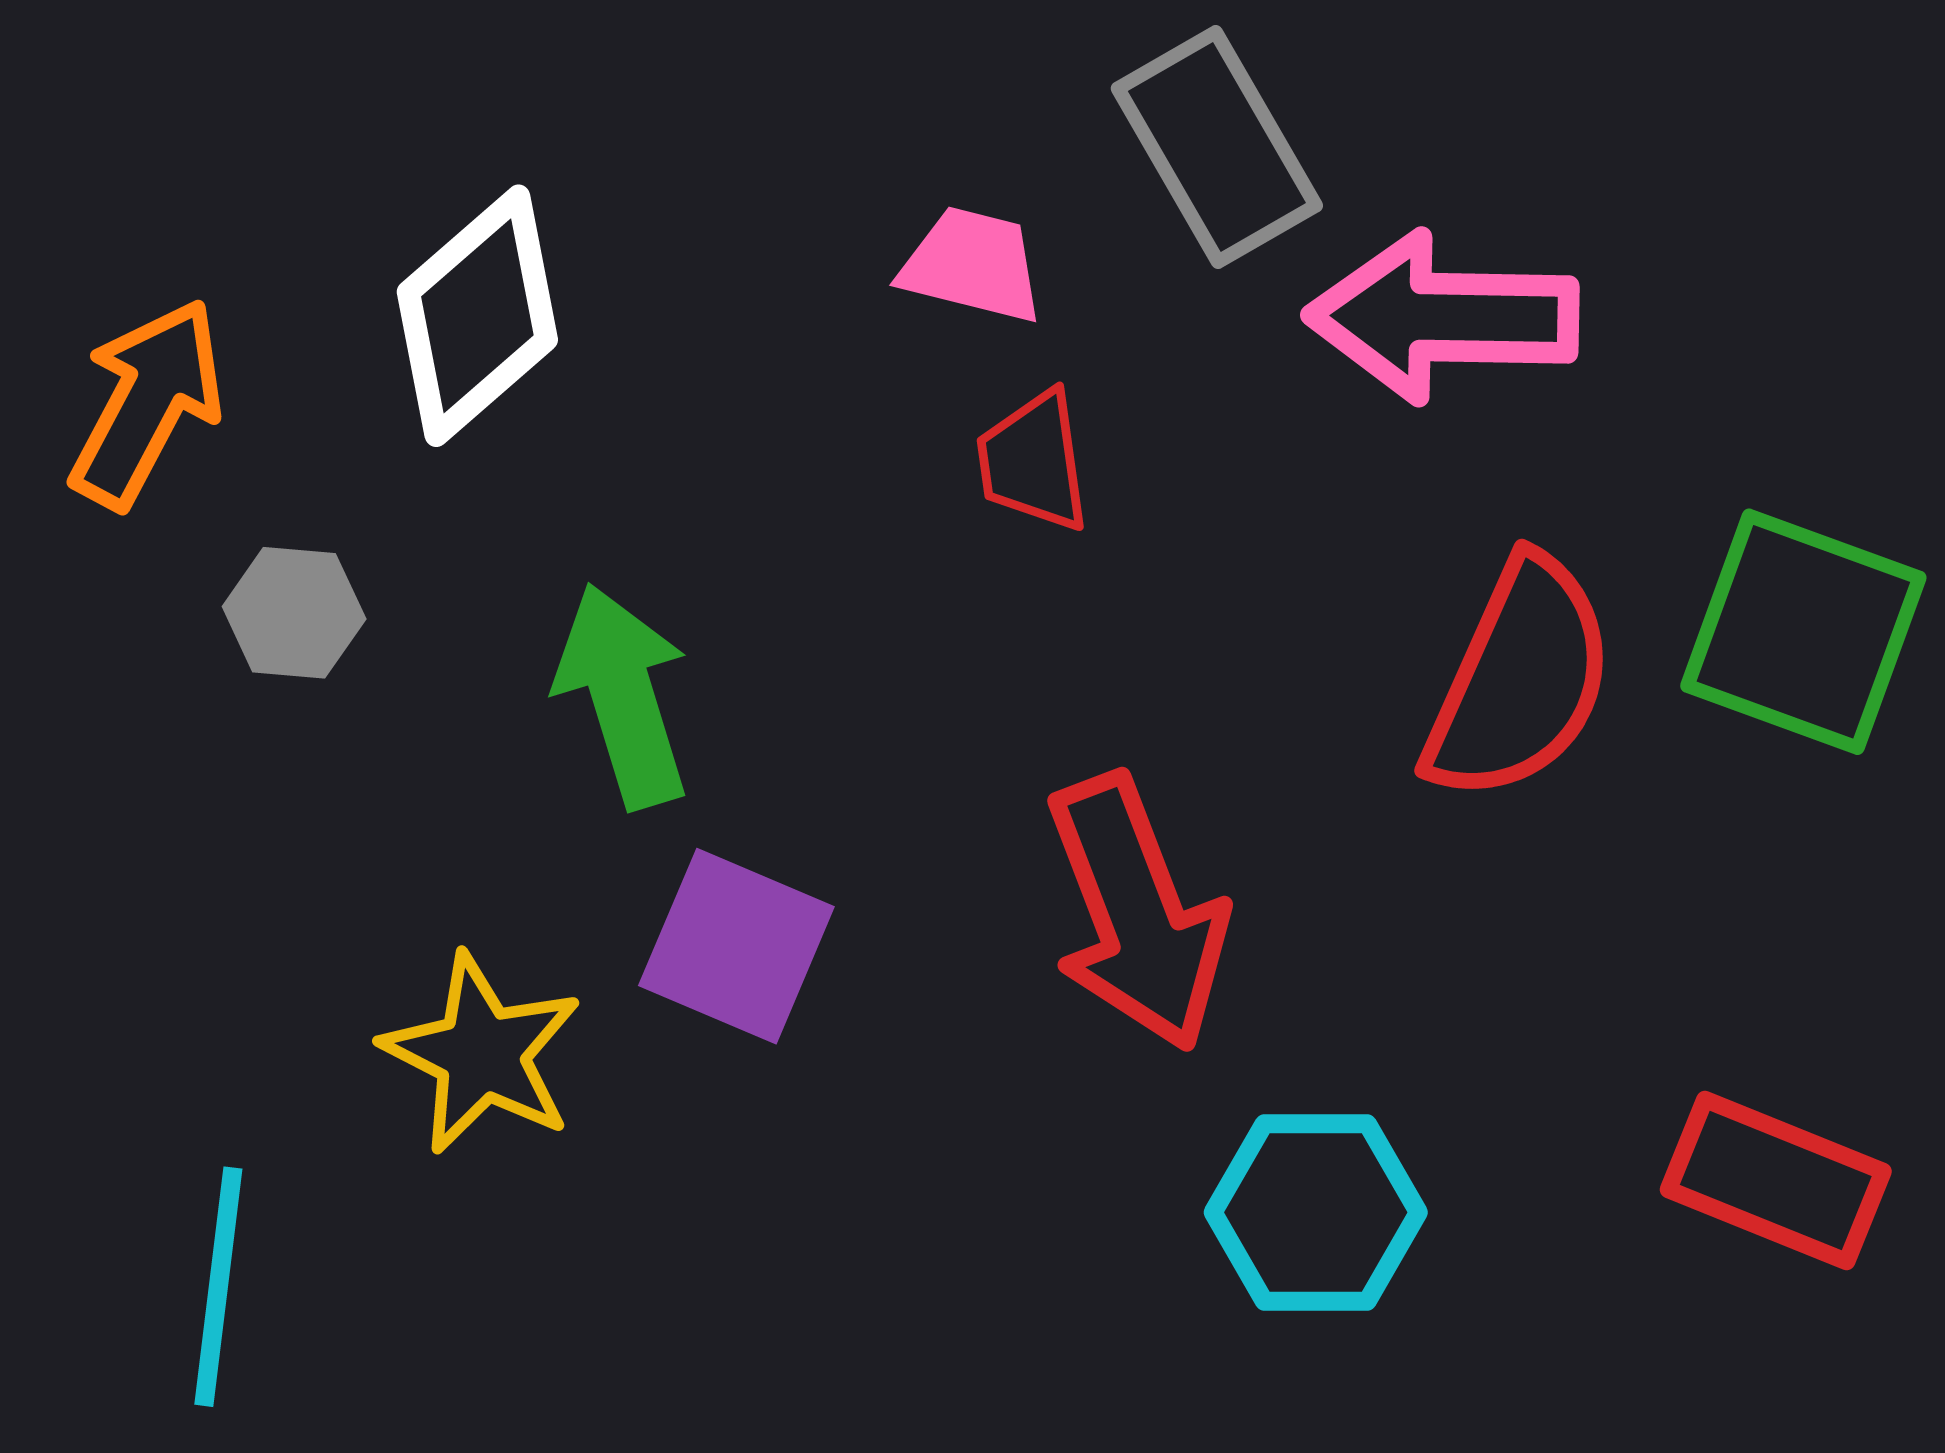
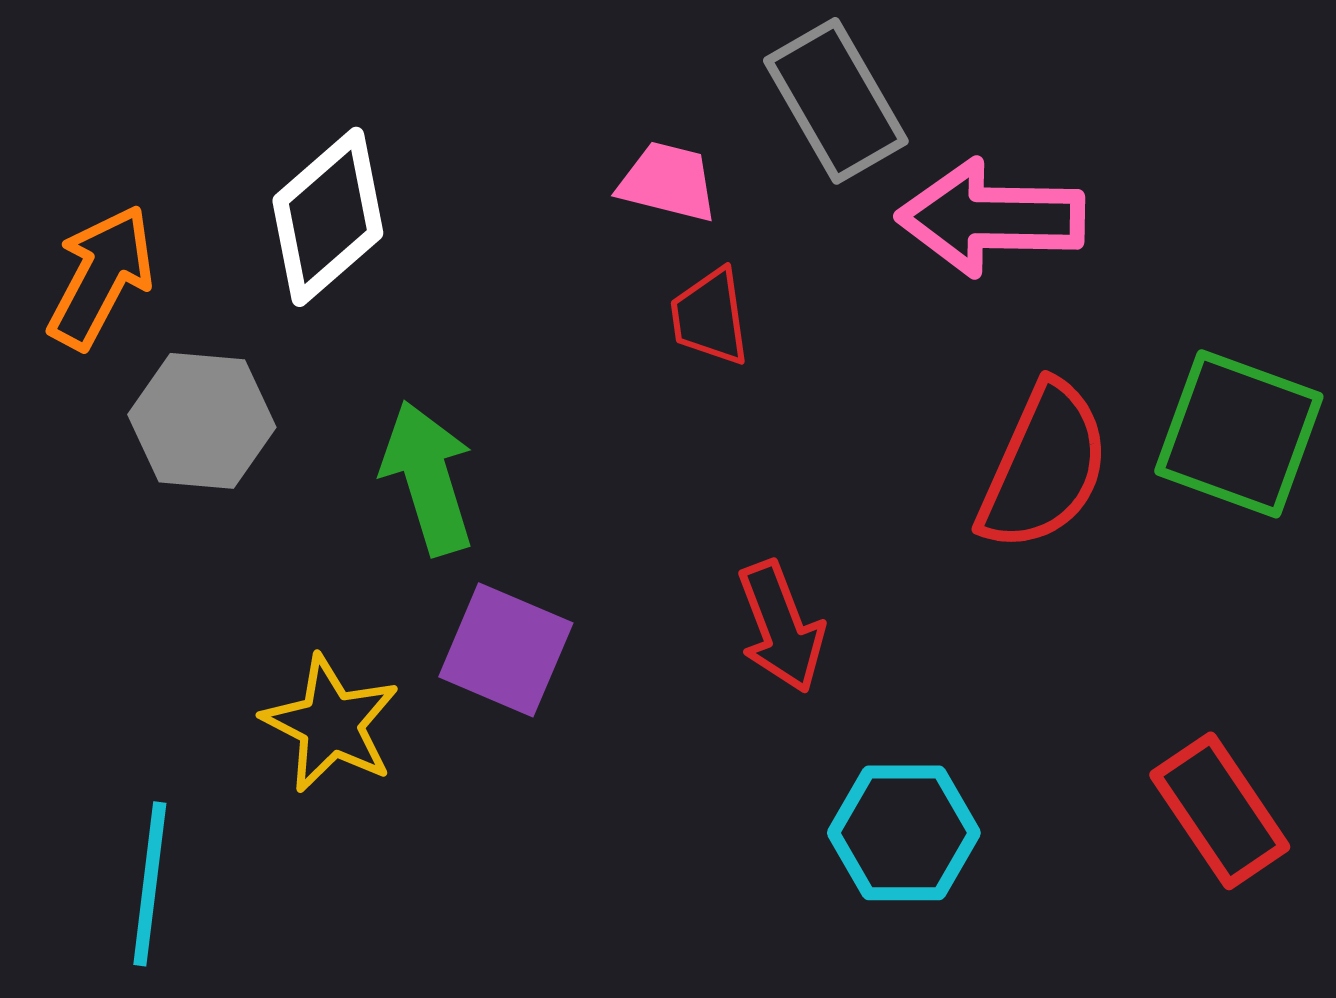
gray hexagon: (294, 613) -> (202, 421), size x1.5
red arrow: (1137, 913) -> (781, 627), size x0.7
red rectangle: (1776, 1180) -> (1220, 811), turned 34

